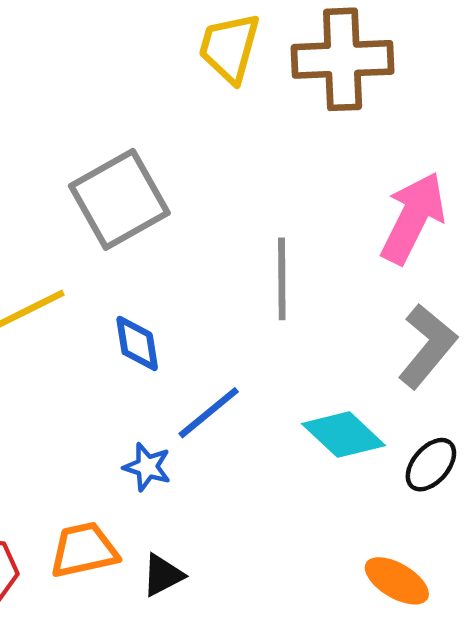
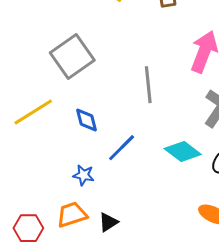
blue star: (147, 467) -> (84, 175), moved

